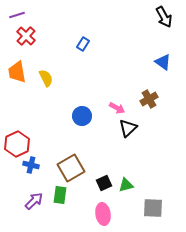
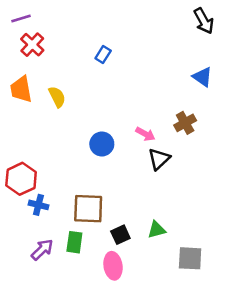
brown square: (71, 168) -> (88, 209), turned 32
black square: (104, 183) -> (120, 235), moved
pink ellipse: (103, 214) -> (113, 266), moved

